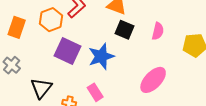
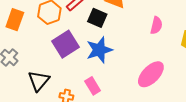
black square: (124, 30) -> (97, 18), moved
purple square: (67, 51) -> (65, 44), turned 32

